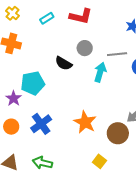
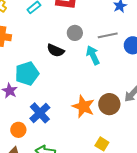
cyan arrow: (100, 72) -> (93, 55), turned -36
orange circle: (11, 127) -> (18, 130), moved
brown circle: (118, 133) -> (109, 104), moved

